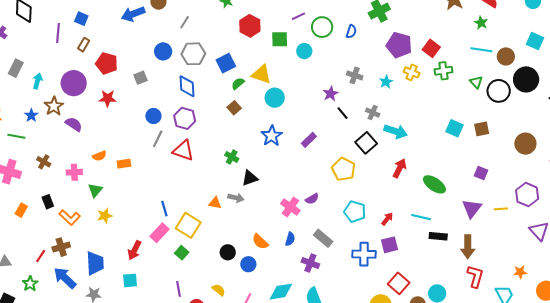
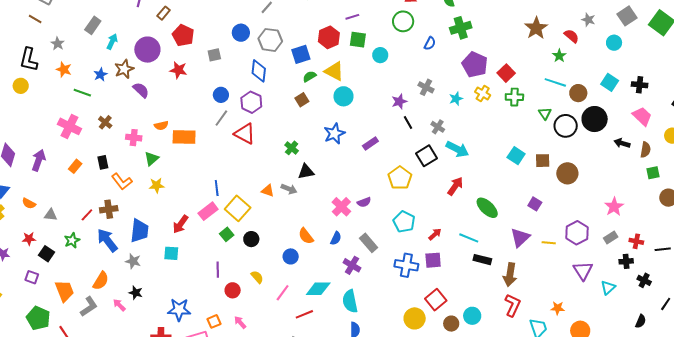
purple line: (298, 16) -> (352, 17), moved
red hexagon: (250, 26) -> (329, 37), moved
green circle: (322, 27) -> (403, 21), moved
brown circle: (525, 144) -> (567, 173), moved
orange rectangle: (124, 164) -> (184, 137), size x1.6
black circle: (228, 252) -> (251, 239), moved

